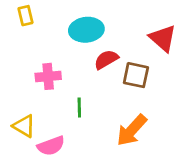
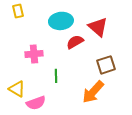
red triangle: (163, 38) -> (98, 27), moved
brown square: (136, 75) -> (106, 65), moved, turned -30

